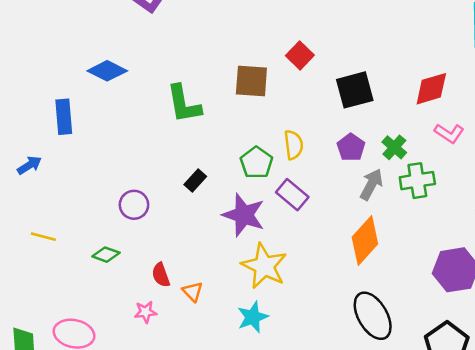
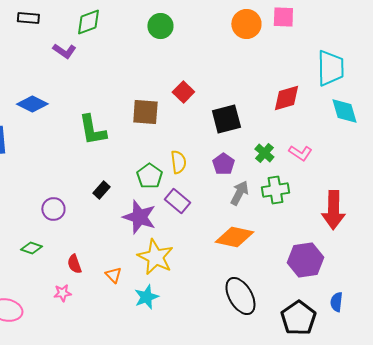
red diamond: (431, 89) -> (286, 98), moved
green cross: (394, 147) -> (264, 153), moved
orange diamond: (365, 241) -> (234, 237), turned 60
orange triangle: (193, 292) -> (113, 275), moved

